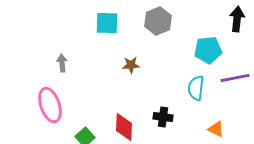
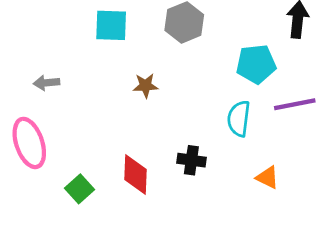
gray arrow: (62, 63) -> (47, 83), turned -90

